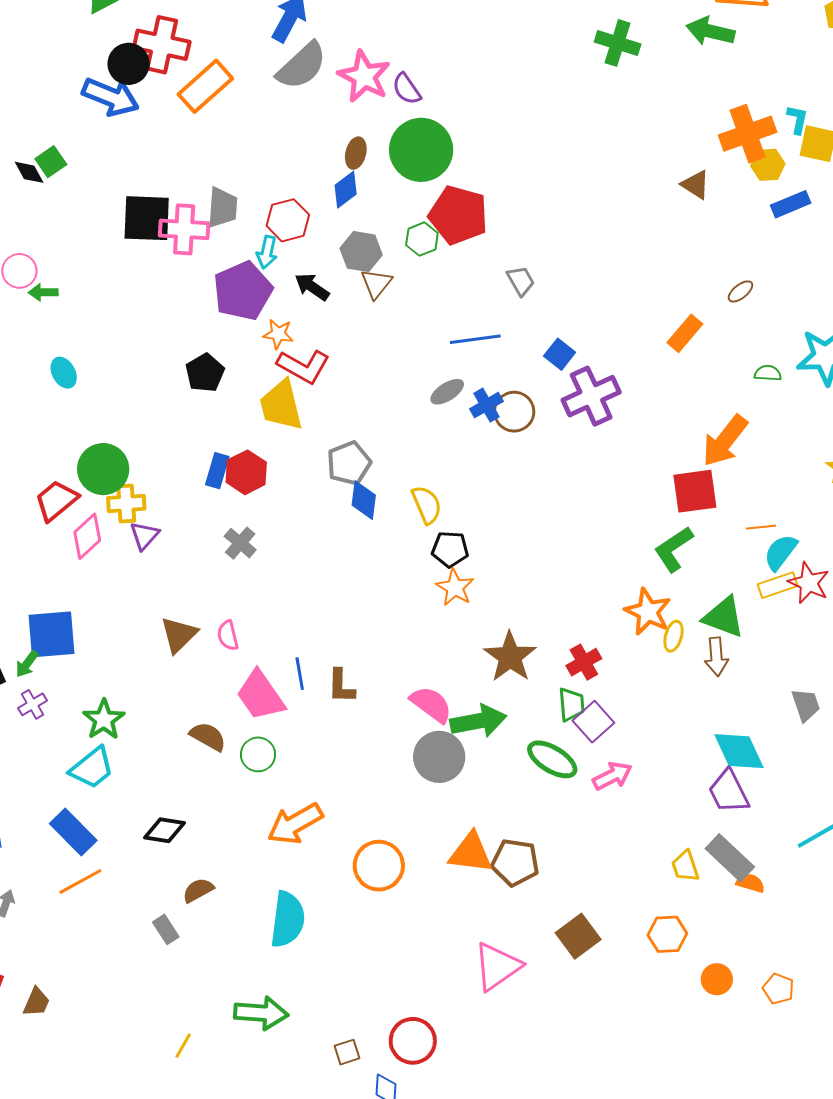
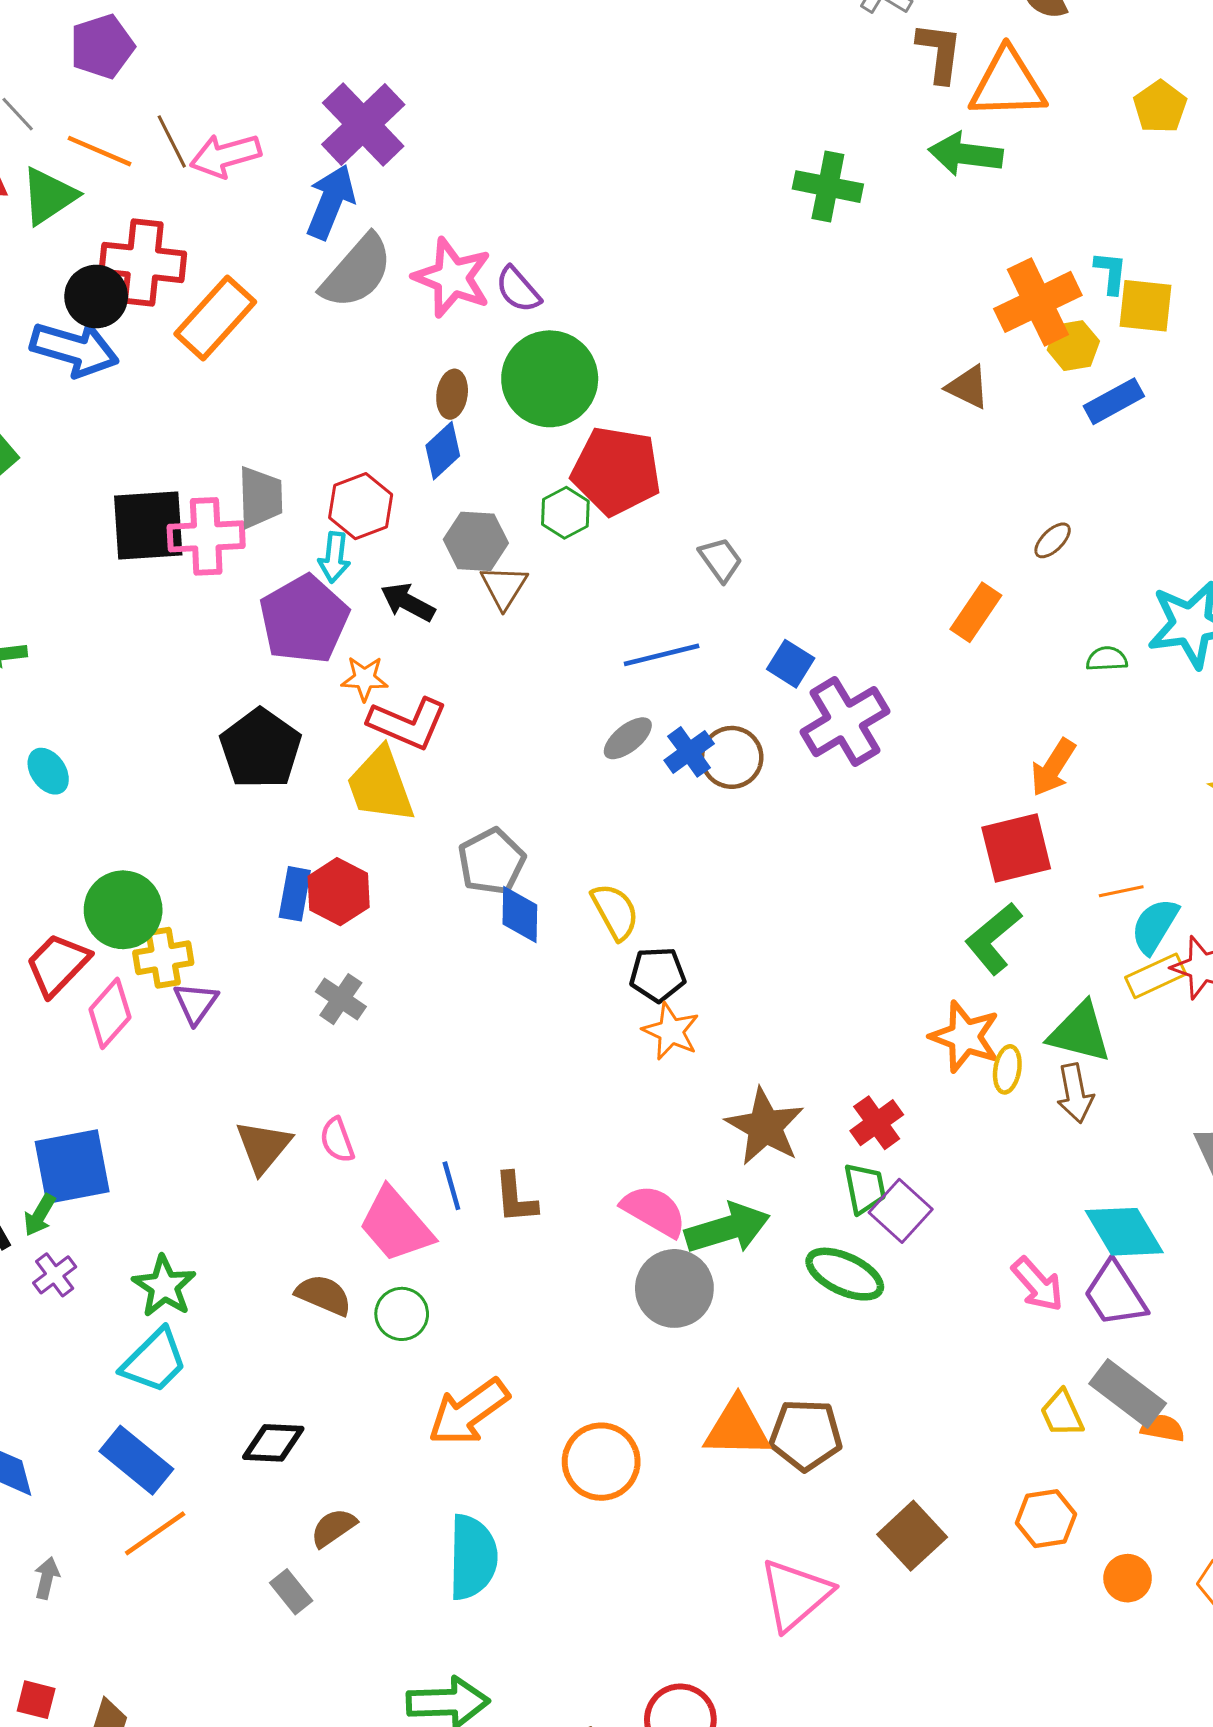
black pentagon: (205, 373) -> (260, 749), size x1.4
orange arrow: (725, 441) -> (1053, 767), size x0.7
pink arrow: (612, 776) -> (1037, 1284), moved, turned 81

